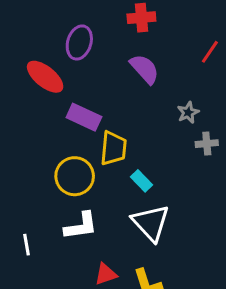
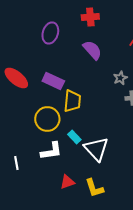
red ellipse: (45, 77) -> (16, 78), moved
cyan rectangle: (141, 181) -> (74, 137), moved

